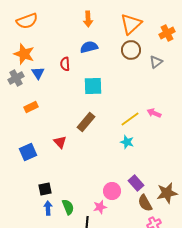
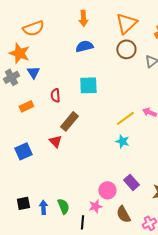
orange semicircle: (27, 21) -> (33, 28), moved
red semicircle: (65, 64) -> (55, 95), moved
brown rectangle: (86, 122) -> (69, 121), moved
black square: (45, 189) -> (23, 203), moved
brown semicircle: (145, 203) -> (123, 214), moved

